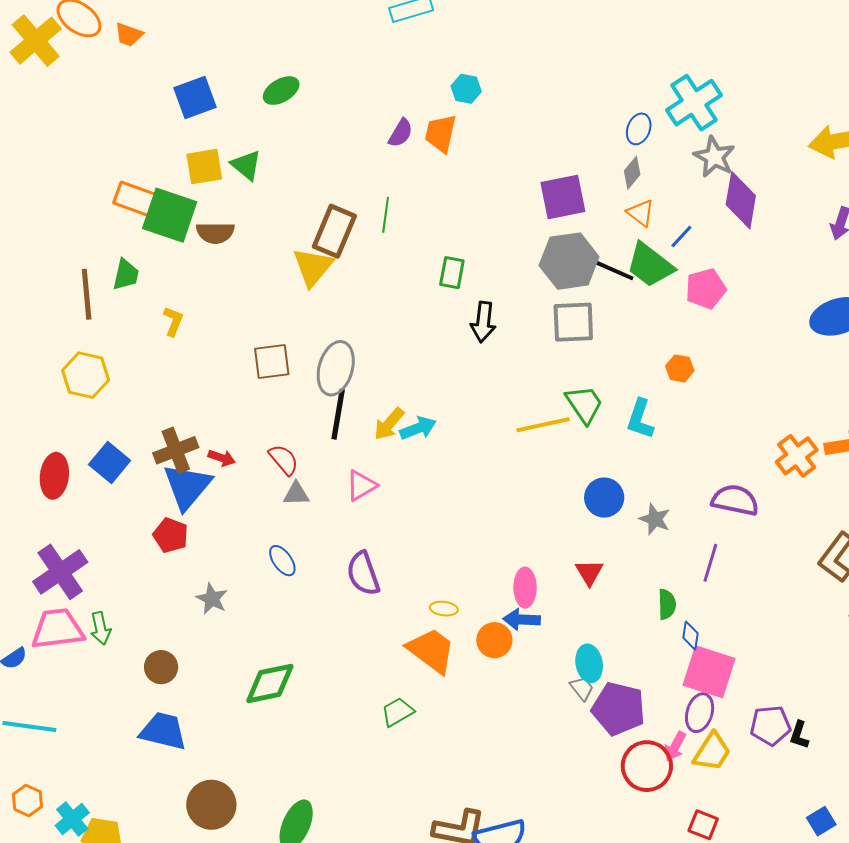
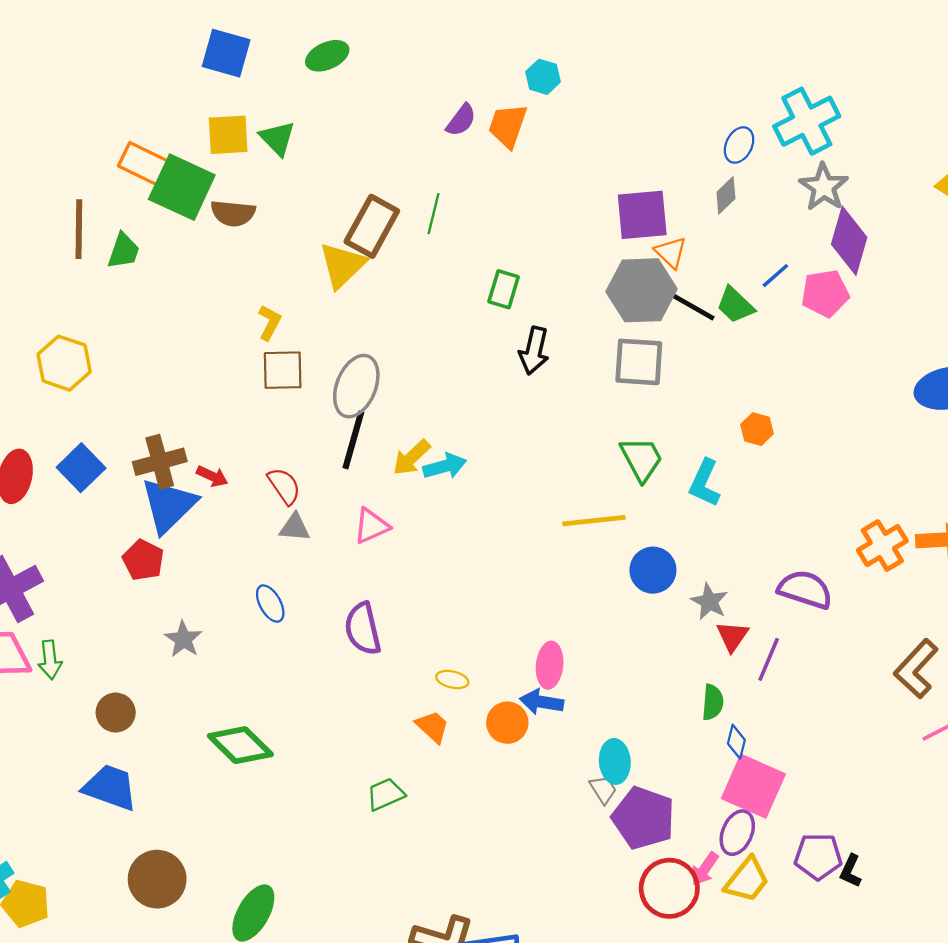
blue square: (195, 97) -> (226, 53), turned 30
orange triangle: (641, 213) -> (671, 252), moved
green trapezoid: (650, 265) -> (735, 305), size x0.7
pink pentagon: (706, 289) -> (825, 293), moved
brown line: (87, 294) -> (79, 229), moved
yellow L-shape: (173, 321) -> (269, 323), moved
yellow line: (543, 425) -> (594, 521), moved
red triangle: (589, 572) -> (732, 636), moved
orange trapezoid: (431, 650) -> (433, 727), size x0.6
green diamond: (270, 683) -> (240, 745), turned 50

